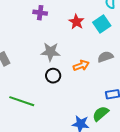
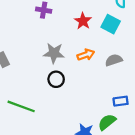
cyan square: (102, 24) -> (111, 24), turned -30
orange arrow: (81, 65) -> (86, 55), moved

